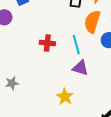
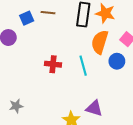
purple triangle: (80, 68) -> (94, 108), moved

